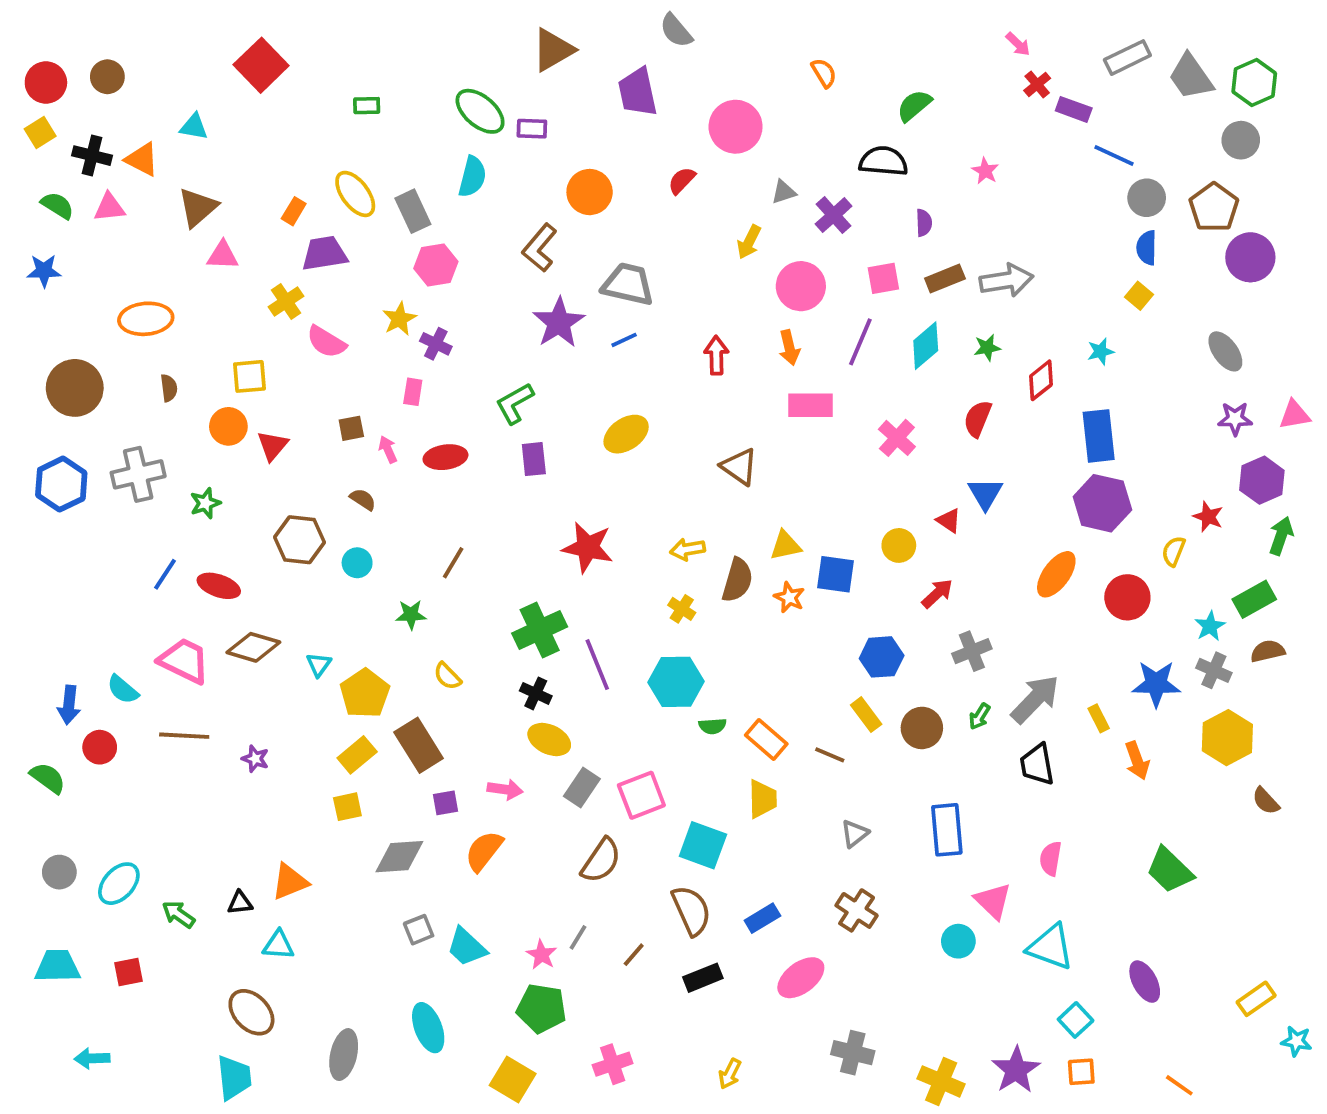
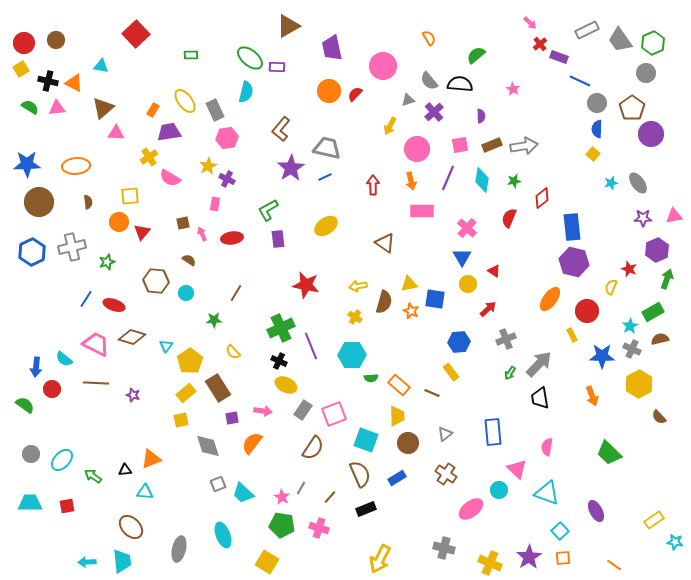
gray semicircle: (676, 31) -> (429, 81), moved
orange circle: (590, 192) -> (329, 91), moved
blue star: (44, 271) -> (27, 164), moved, size x1.5
cyan diamond: (926, 346) -> (482, 180), turned -40
cyan star: (1101, 351) -> (611, 183), moved
blue triangle: (985, 494) -> (462, 257), moved
yellow rectangle: (1099, 718) -> (572, 335), moved
brown circle: (922, 728) -> (408, 443), moved
gray diamond: (399, 857) -> (208, 446), turned 76
pink ellipse: (801, 978) -> (471, 509), moved
cyan arrow: (92, 1058) -> (87, 562), moved
pink cross: (613, 1064) -> (319, 528), moved, turned 36
yellow arrow: (730, 1074) -> (380, 559), size x1.8

